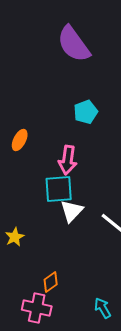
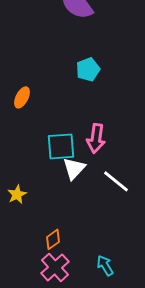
pink arrow: (68, 160) -> (96, 138), moved
pink cross: (37, 308) -> (55, 267), moved, turned 36

